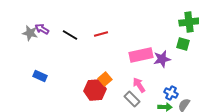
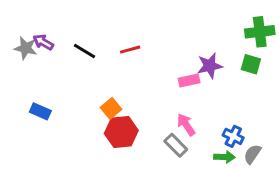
pink rectangle: (141, 55) -> (189, 80), size x0.6
purple star: (162, 59) -> (210, 66), moved
orange square: (105, 79) -> (111, 108), moved

